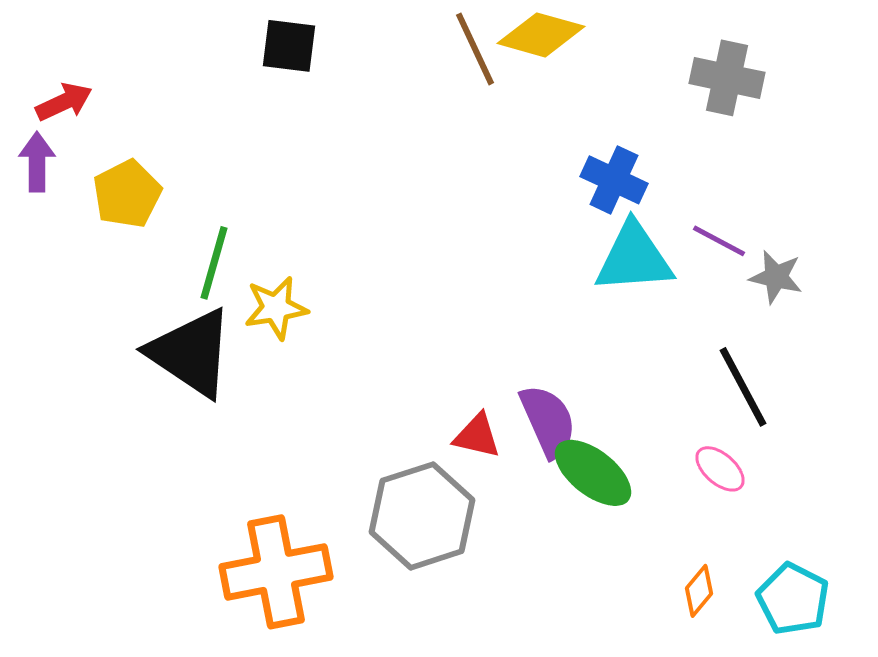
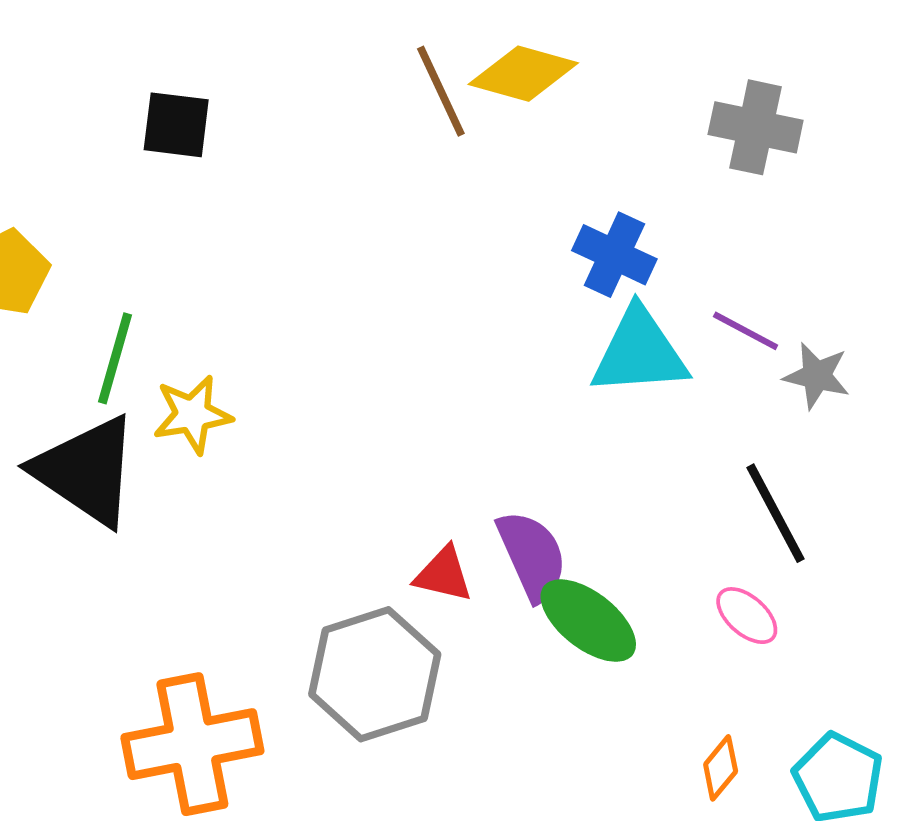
black square: (289, 46) -> (176, 125), moved

